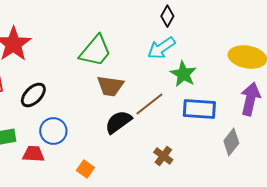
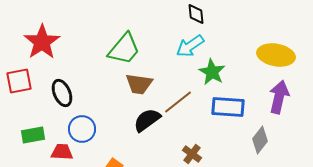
black diamond: (167, 16) -> (196, 14), turned -35
black ellipse: (33, 95) -> (62, 93), turned -68

